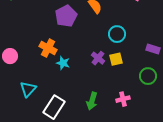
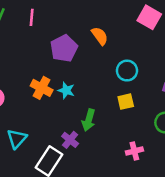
purple cross: (98, 58) -> (70, 140), moved
cyan star: (63, 63) -> (66, 90), moved
green arrow: (92, 101) -> (89, 120), moved

